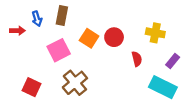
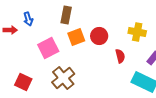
brown rectangle: (62, 15) -> (66, 15), moved
orange square: (89, 38) -> (76, 37), turned 36

